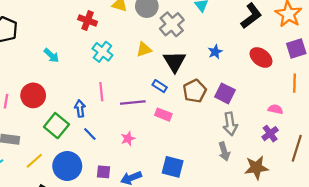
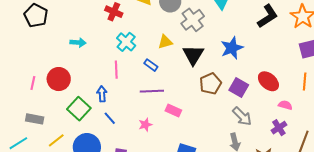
blue star: (215, 52) -> (232, 48), size x1.6
cyan arrow: (51, 55) -> (78, 42), turned -42
red ellipse: (261, 57) -> (268, 81), moved
blue rectangle: (160, 86) -> (151, 65), moved
pink line: (101, 92) -> (116, 70), moved
pink rectangle: (163, 115) -> (173, 110), moved
gray arrow: (230, 124) -> (242, 116), turned -40

